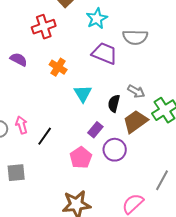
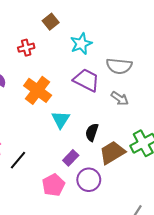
red cross: (44, 27) -> (26, 48), size x0.7
orange cross: (58, 67) -> (38, 90), size x1.5
gray arrow: (136, 91) -> (120, 98), moved

